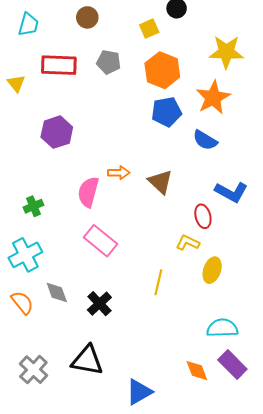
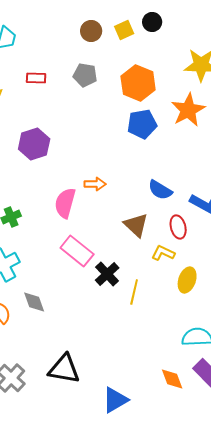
brown circle: (87, 17) -> (91, 31), moved
yellow square: (149, 29) -> (124, 30), moved
red rectangle: (59, 65) -> (36, 78), size x0.6
blue semicircle: (205, 140) -> (160, 190), moved
brown triangle: (160, 182) -> (136, 225), moved
black cross: (99, 304) -> (107, 274), moved

